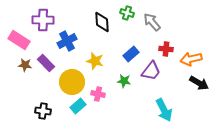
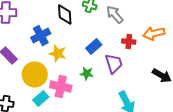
blue cross: (67, 41) -> (41, 36), moved
orange arrow: (191, 59) -> (154, 34), moved
purple trapezoid: (151, 71) -> (114, 64), turned -55
pink cross: (98, 94) -> (61, 86), size x1.5

